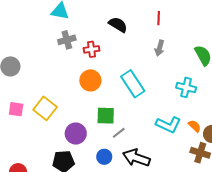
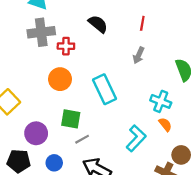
gray cross: (67, 40) -> (41, 32), size x1.4
cyan L-shape: (168, 125) -> (136, 138), turned -80
orange semicircle: (194, 126) -> (165, 124), moved
blue circle: (104, 157) -> (54, 163), moved

